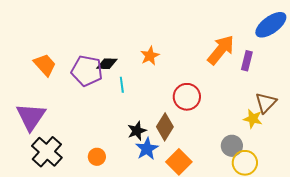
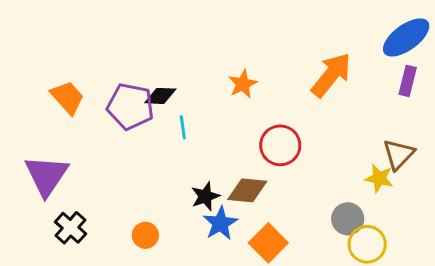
orange star: (150, 56) -> (243, 84), moved
purple rectangle: (247, 61) -> (408, 81), moved
brown diamond: (165, 127) -> (247, 190), turned 64
black cross: (47, 152) -> (70, 228), size x0.7

